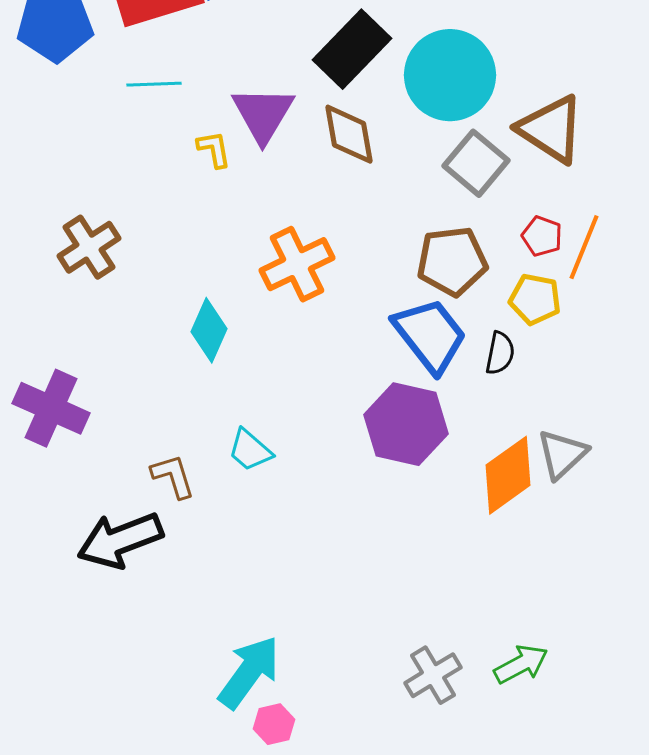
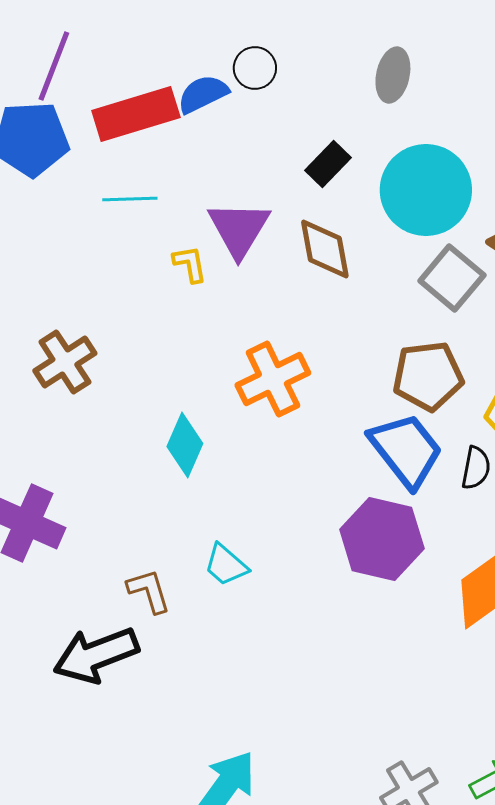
black rectangle: (352, 49) -> (328, 164), size x0.6

